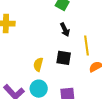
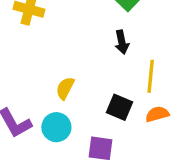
black square: (64, 58) -> (120, 107), moved

